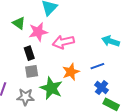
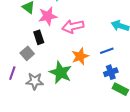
gray square: (32, 71) -> (27, 53), moved, turned -32
blue cross: (102, 88) -> (111, 72), turned 32

